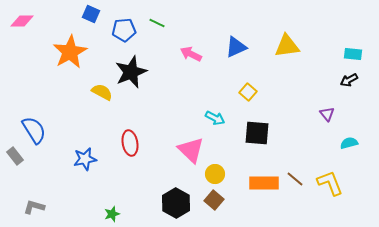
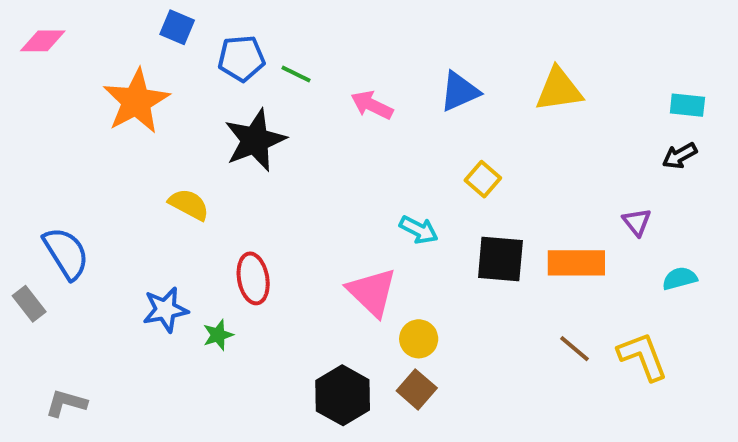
green line: (157, 23) -> (296, 74), moved
yellow semicircle: (102, 92) -> (189, 204), moved
orange rectangle: (264, 183) -> (576, 263), moved
green star: (112, 214) -> (218, 335), moved

